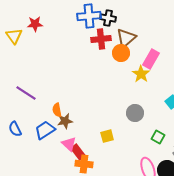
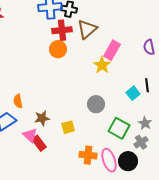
orange circle: (121, 53) -> (58, 49), moved
brown star: (65, 121) -> (42, 118), moved
green square: (158, 137) -> (119, 128), size x1.5
orange cross: (84, 164) -> (88, 155), moved

